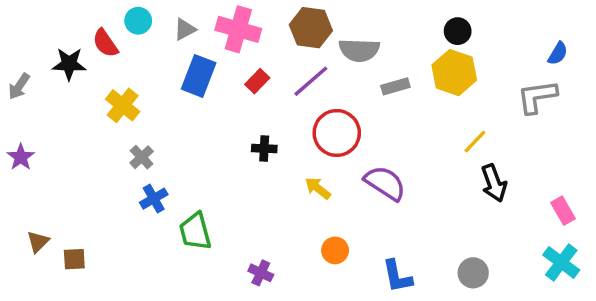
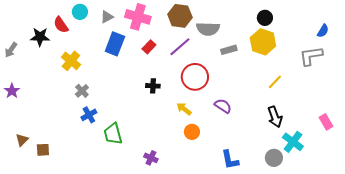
purple semicircle: (385, 183) -> (223, 106), size x0.7
black arrow: (494, 183) -> (275, 117), moved
orange circle: (335, 250) -> (192, 132), moved
cyan cross: (561, 262) -> (293, 142), moved

